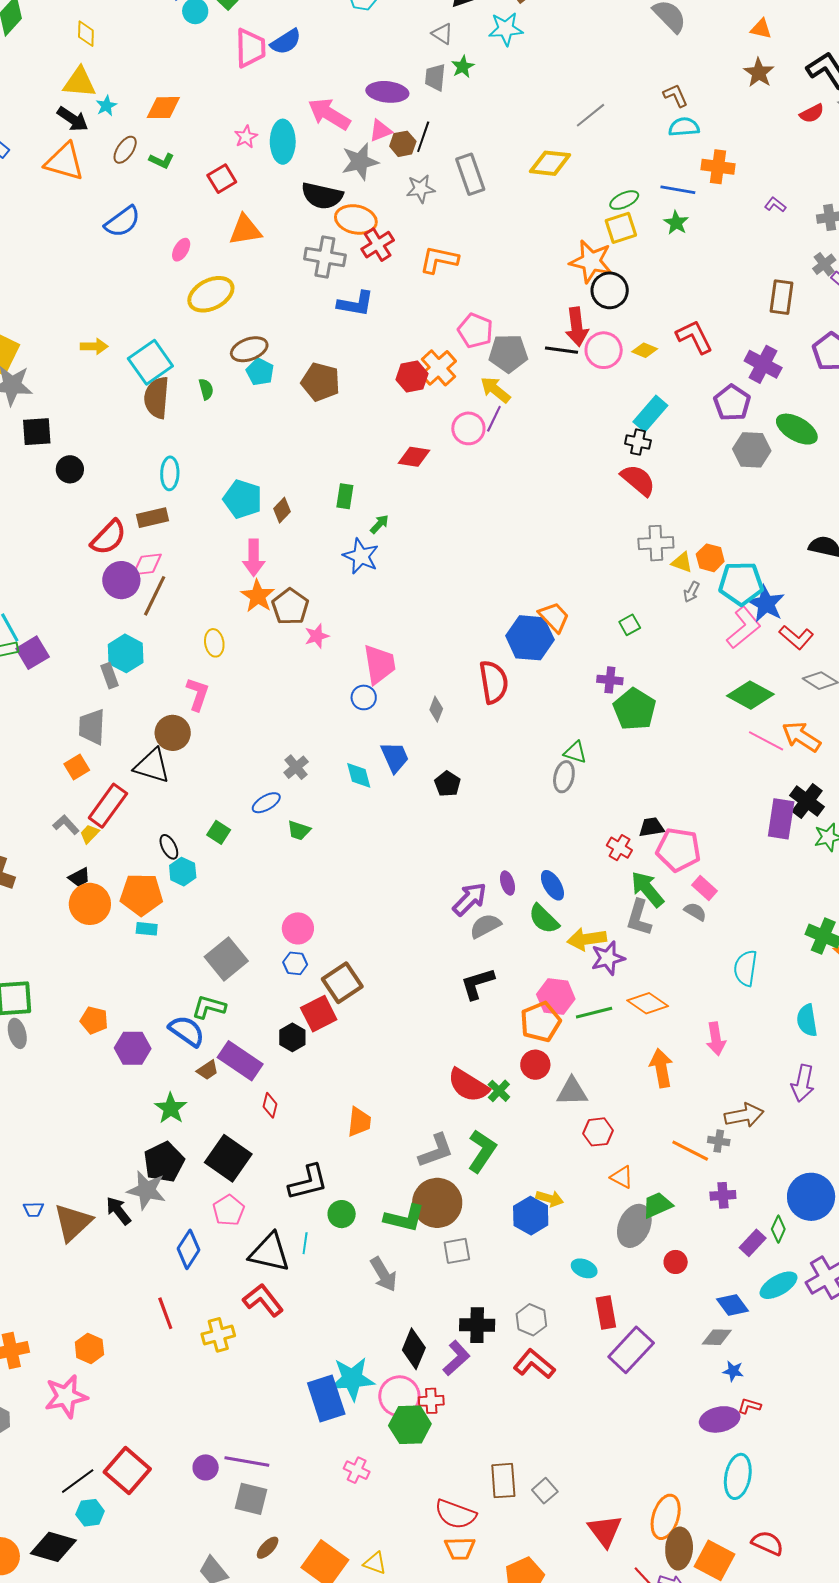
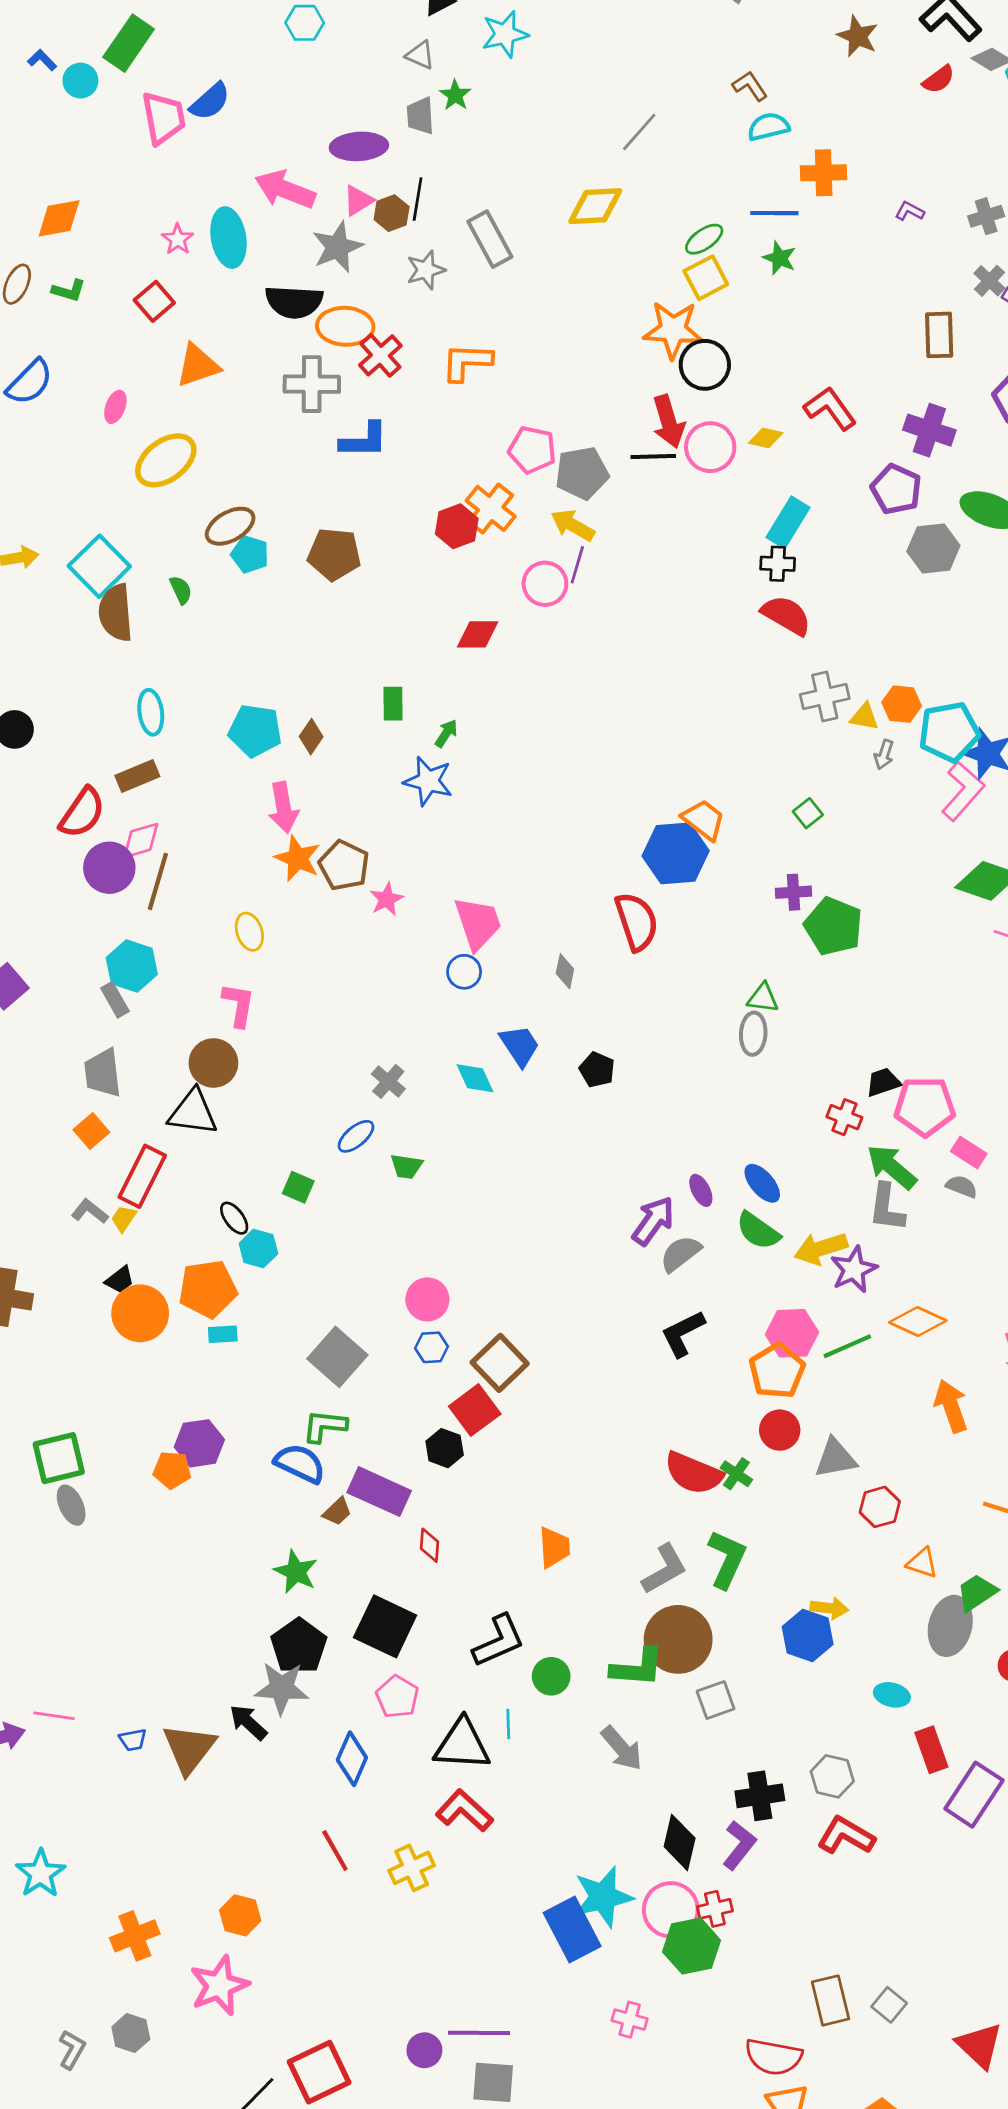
purple hexagon: (133, 1048) -> (199, 1443), moved
red square: (127, 1471) -> (319, 2072), turned 33

